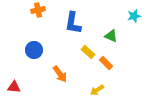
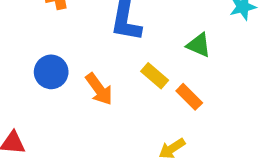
orange arrow: (60, 74) -> (99, 89), moved

